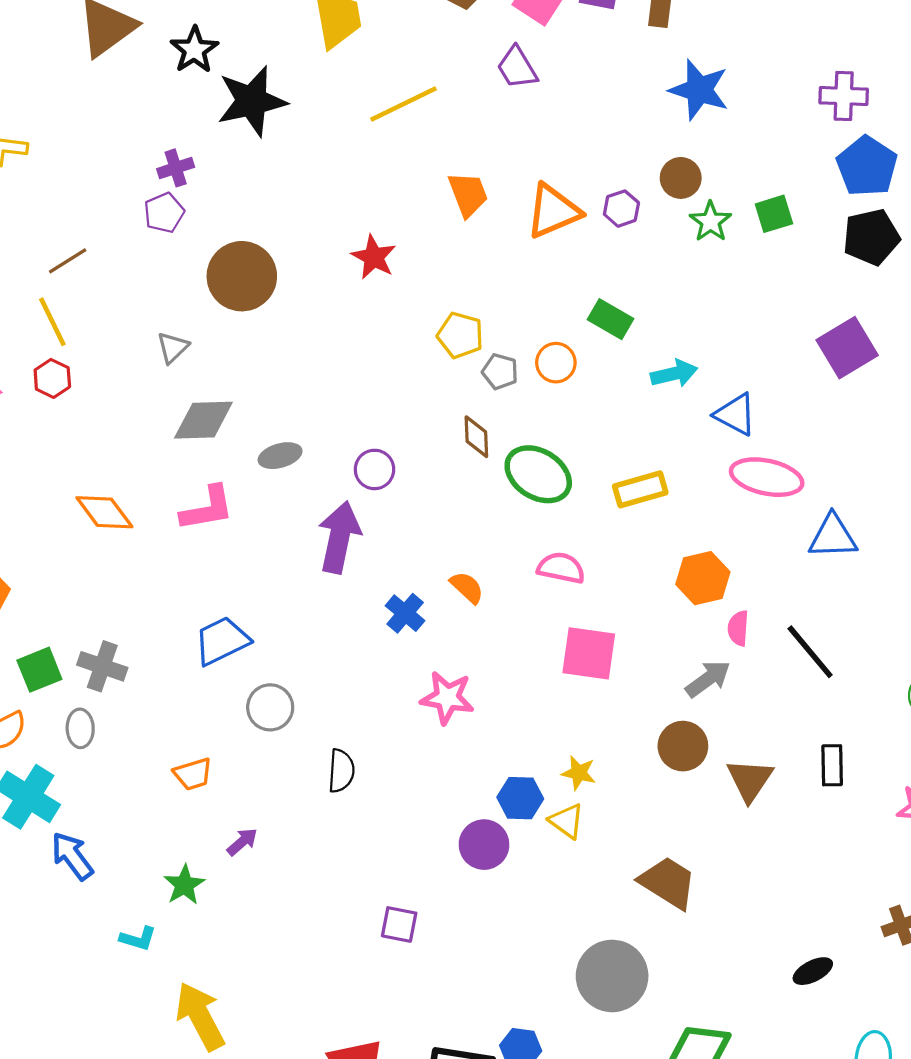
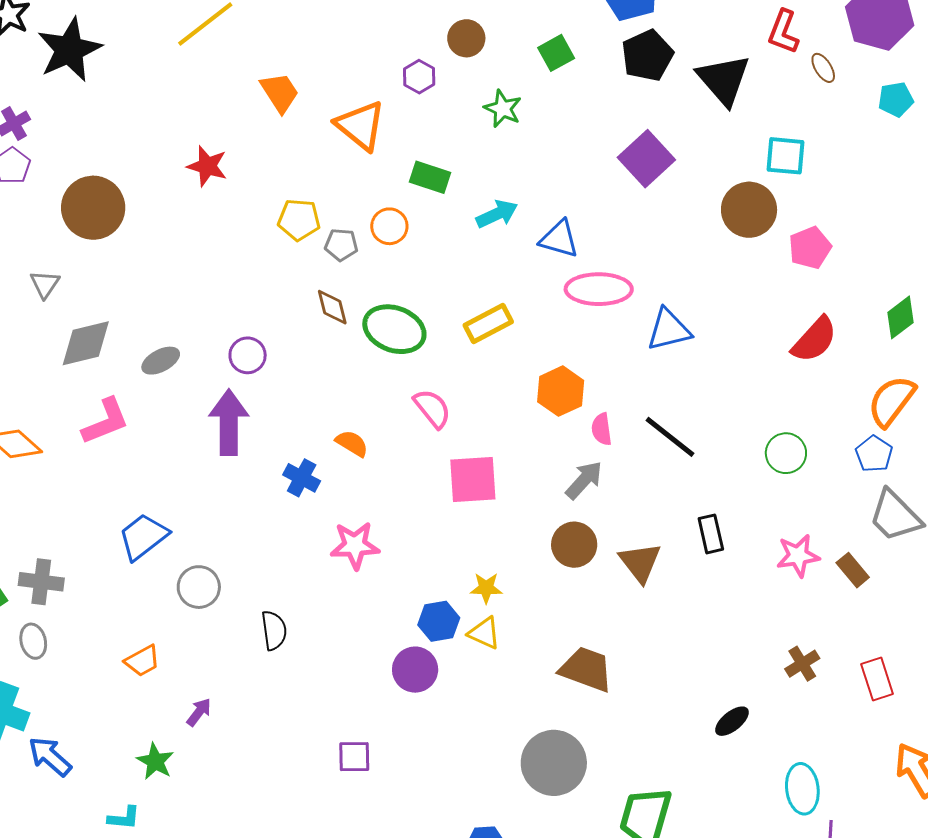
orange triangle: (553, 211) -> (360, 126), moved, turned -46
green star: (710, 222) -> (503, 109), moved
pink semicircle: (561, 568) -> (432, 408), turned 51

